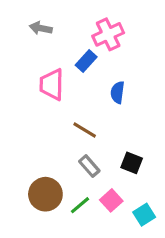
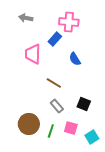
pink cross: (108, 34) -> (69, 22), turned 30
blue semicircle: (118, 92) -> (75, 59), turned -40
pink square: (111, 200) -> (71, 128), turned -32
green line: (80, 205) -> (51, 131), turned -32

